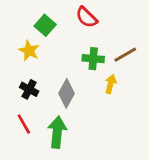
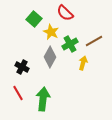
yellow star: (29, 51) -> (51, 32), moved
green cross: (93, 59) -> (70, 44), turned -35
gray diamond: (66, 93) -> (50, 57), moved

